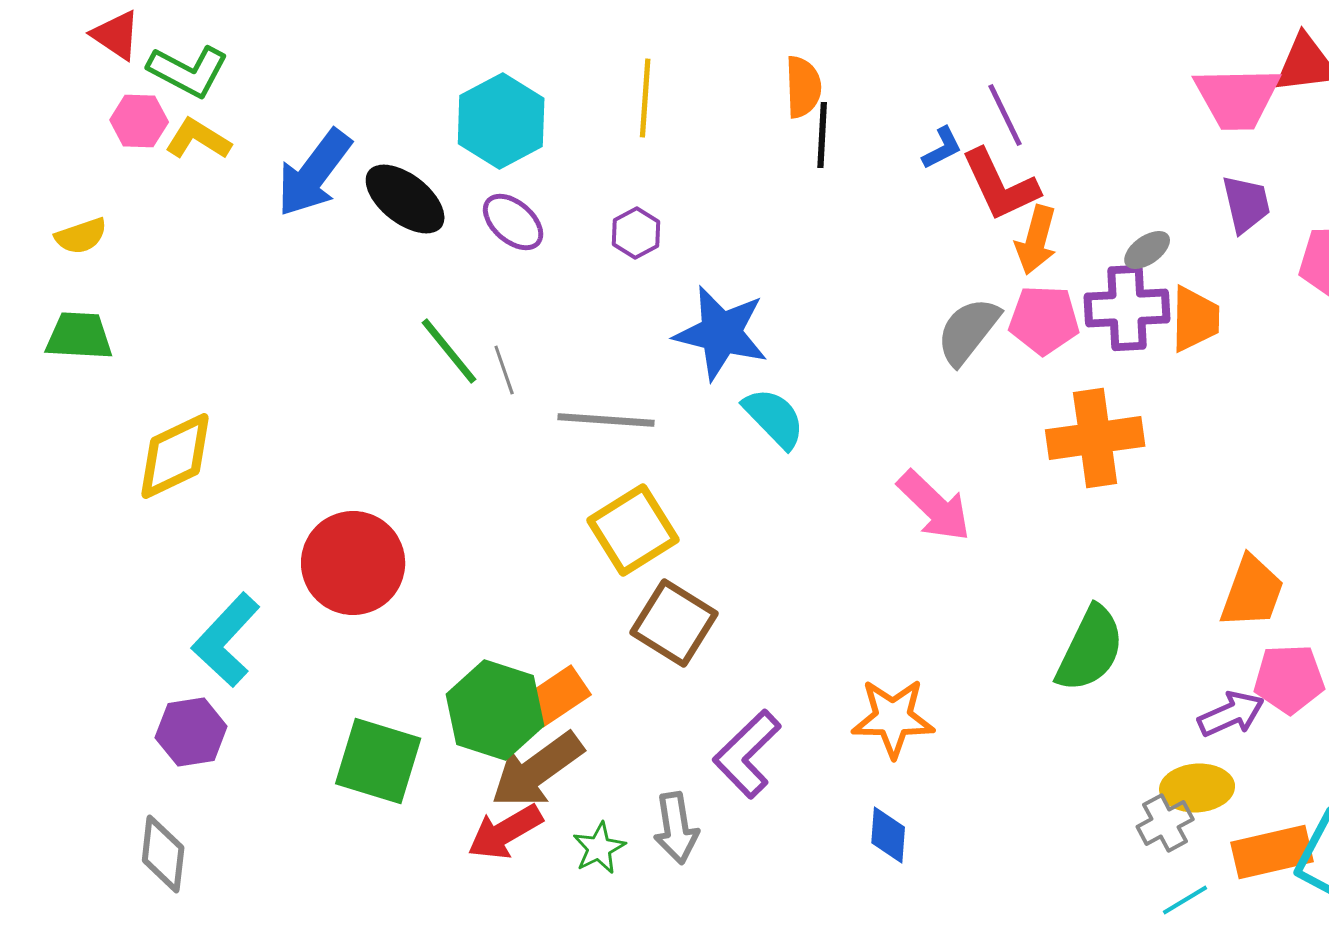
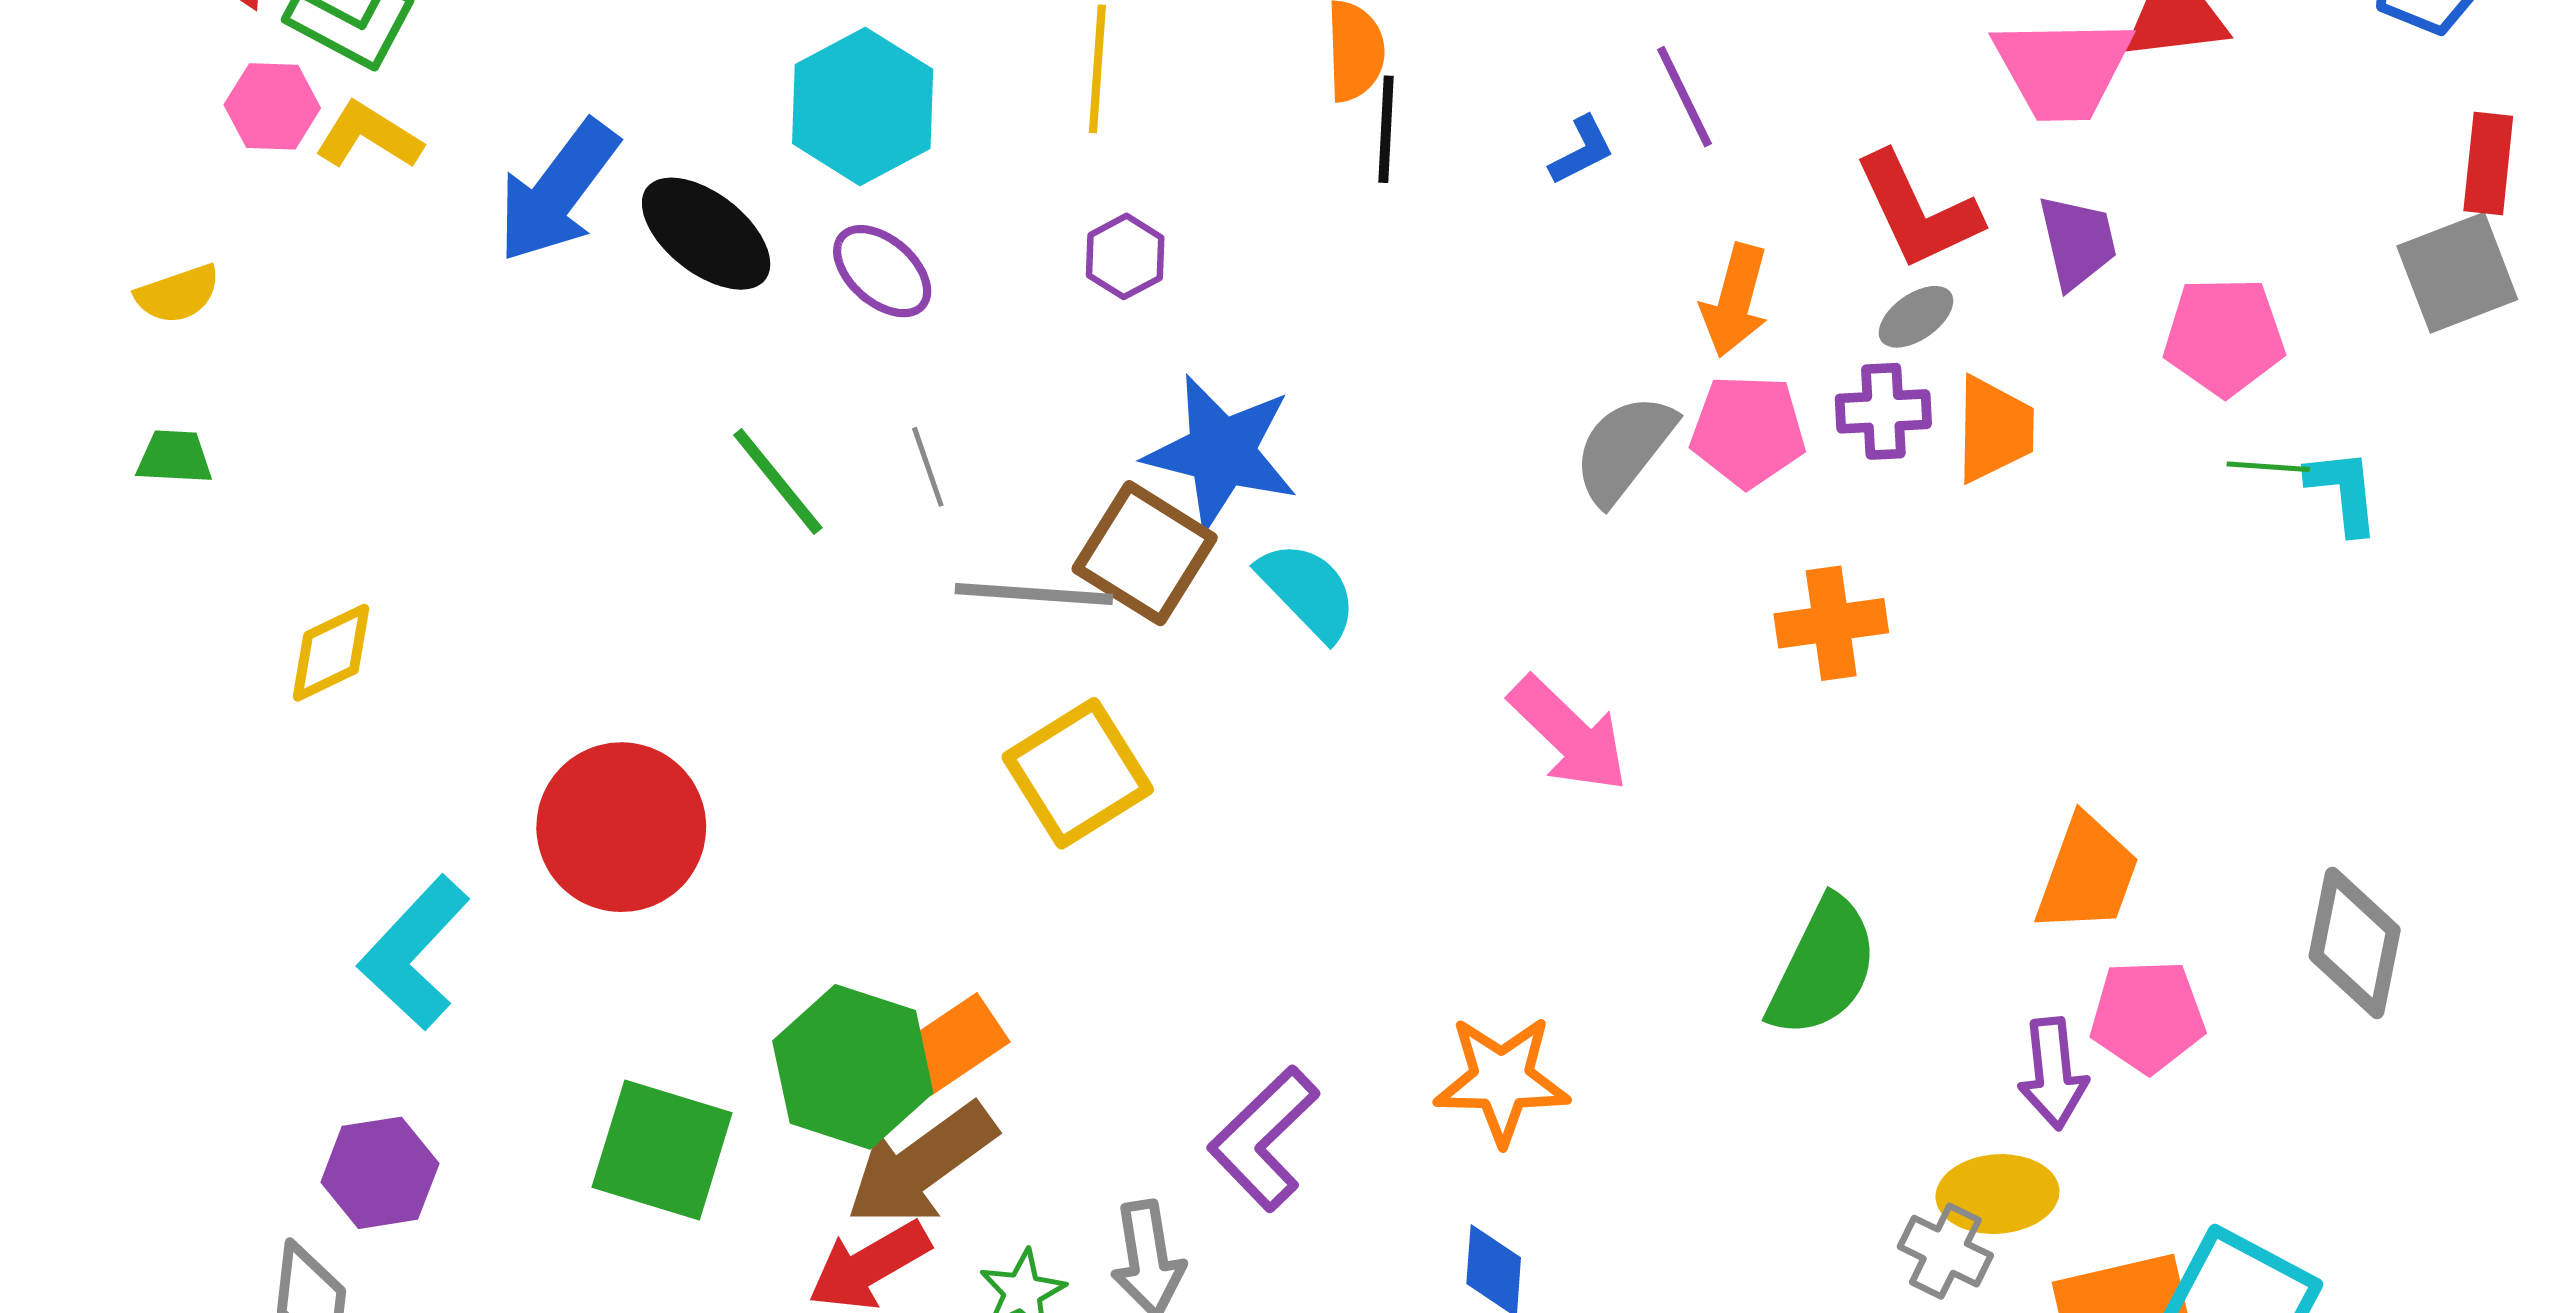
red L-shape: (1000, 185) -> (1918, 211), moved
purple hexagon: (636, 233) -> (1125, 256), moved
purple cross: (1127, 308) -> (1883, 411), size x0.7
green trapezoid: (79, 336) -> (174, 457), size x0.7
gray line: (504, 370) -> (928, 467), moved
orange cross: (1095, 438) -> (1831, 623), size x0.7
yellow diamond: (175, 456) -> (331, 653), size x0.7
brown square: (674, 623) -> (1145, 553), moved
purple arrow: (1231, 714) -> (2053, 1073), turned 108
purple hexagon: (191, 732) -> (380, 1173), moved
gray cross: (1165, 823) -> (1945, 1251), turned -36

